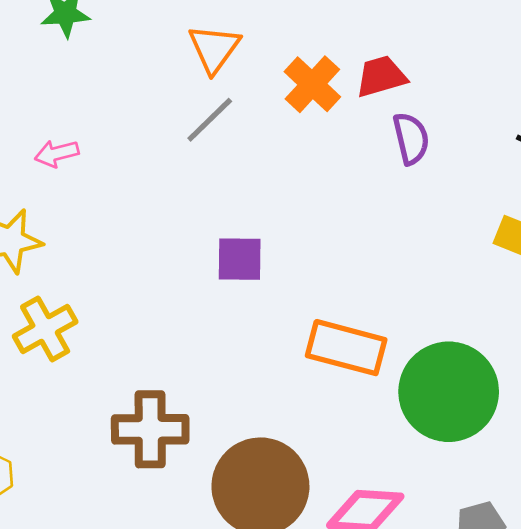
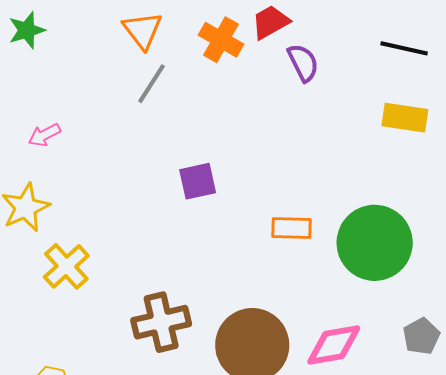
orange rectangle: (346, 348) -> (291, 228), size x0.7

